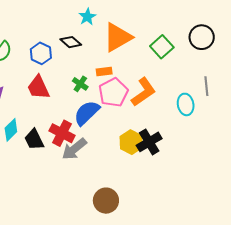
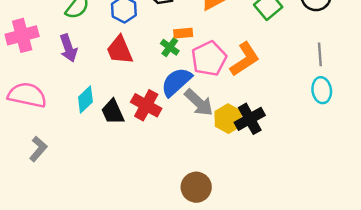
orange rectangle: (104, 72) -> (183, 33), moved
cyan ellipse: (186, 104) -> (322, 90), moved
gray arrow: (74, 149) -> (199, 103), moved, turned -100

